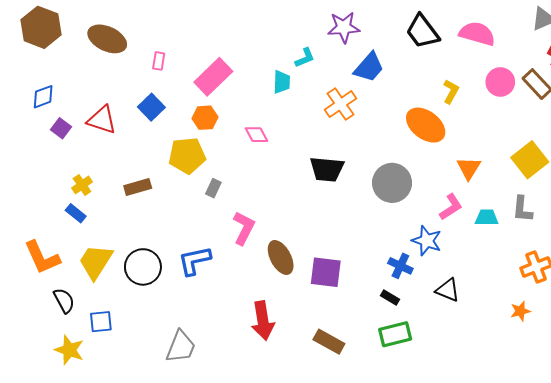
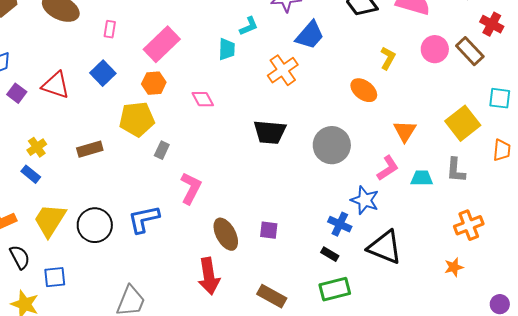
orange ellipse: (426, 125) -> (364, 90), size x0.7
brown ellipse: (281, 257) -> (226, 234), moved
purple square: (326, 272) -> (269, 230), size x0.6
black triangle: (448, 290) -> (385, 247), size x1.5

